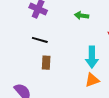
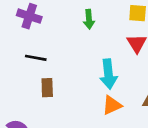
green arrow: (82, 16) -> (89, 19), turned -96

